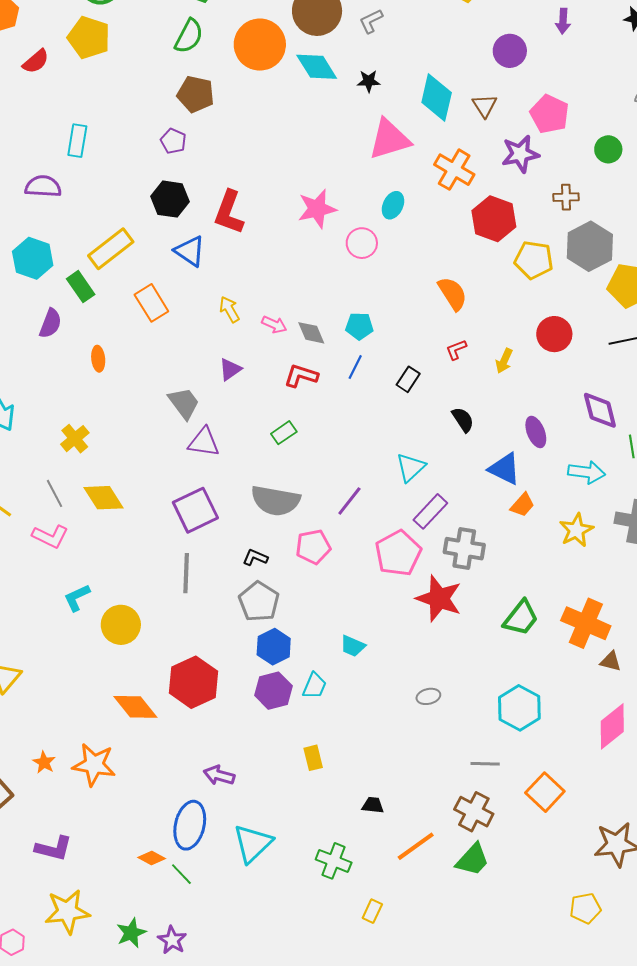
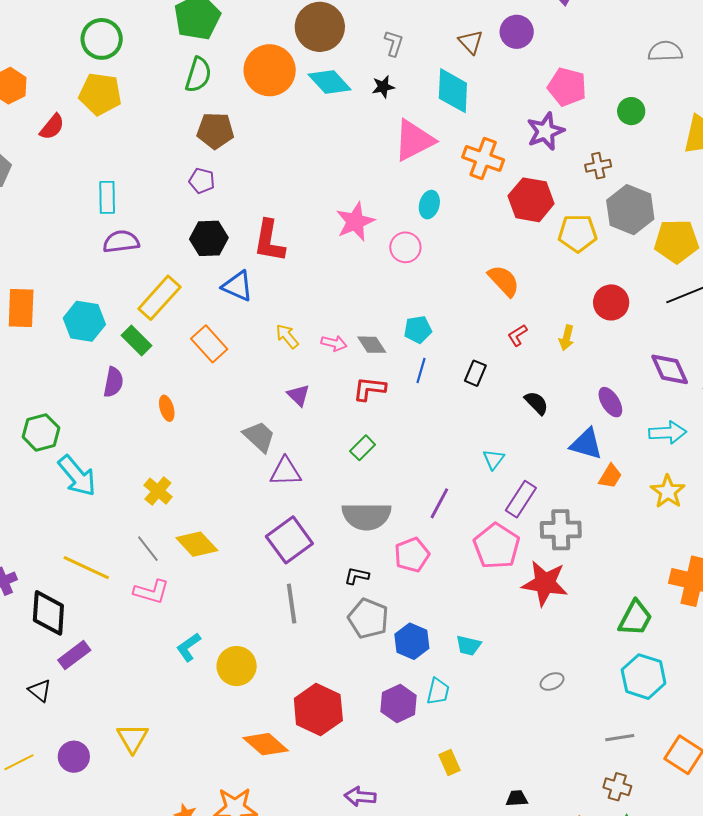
gray L-shape: (371, 21) -> (394, 43), moved, turned 144
brown triangle: (485, 106) -> (471, 42), moved
purple semicircle: (43, 186) -> (121, 242), moved
purple triangle: (230, 369) -> (298, 395), turned -30
cyan triangle: (411, 467) -> (494, 459), size x0.7
green trapezoid: (521, 618) -> (635, 618), moved
blue hexagon: (274, 647) -> (412, 641), moved
brown cross: (474, 812) -> (617, 787), size x0.7

